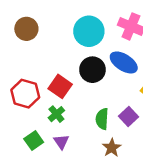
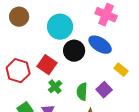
cyan circle: (89, 31) -> (60, 27), moved
green cross: (56, 114) -> (55, 87), moved

